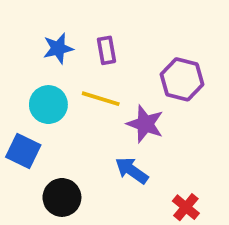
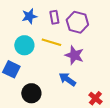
purple hexagon: (182, 79) -> (77, 22), moved

